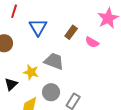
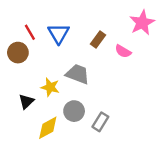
red line: (14, 11) -> (30, 32), moved, turned -48

